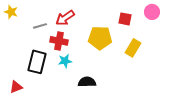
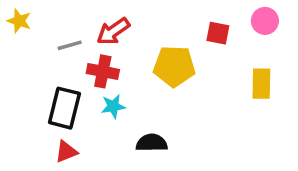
yellow rectangle: (133, 48) -> (261, 84), moved, turned -30
red triangle: (16, 87) -> (66, 152), moved

